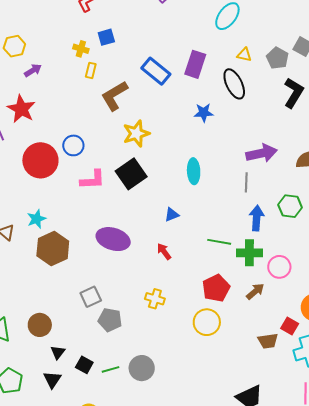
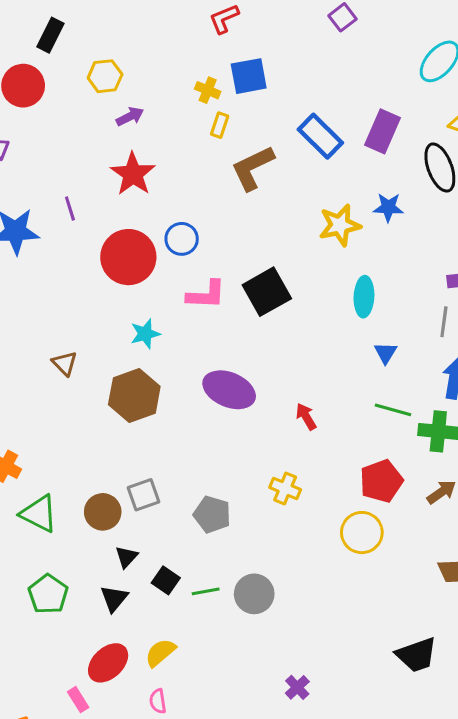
blue square: (106, 37) -> (249, 76), size x1.4
red star: (21, 109) -> (133, 174), moved
yellow star: (136, 133) -> (340, 225), moved
blue triangle: (172, 215) -> (385, 353), moved, turned -42
cyan star: (36, 219) -> (145, 334), moved
gray square: (91, 297) -> (144, 495), moved

